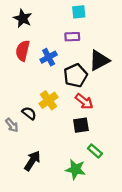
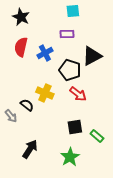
black pentagon: (76, 76) -> (70, 70), turned -30
yellow cross: (49, 100) -> (45, 93), turned -30
black square: (81, 125) -> (75, 127), moved
green rectangle: (95, 151) -> (97, 136), moved
green star: (76, 169) -> (70, 157), turned 30

